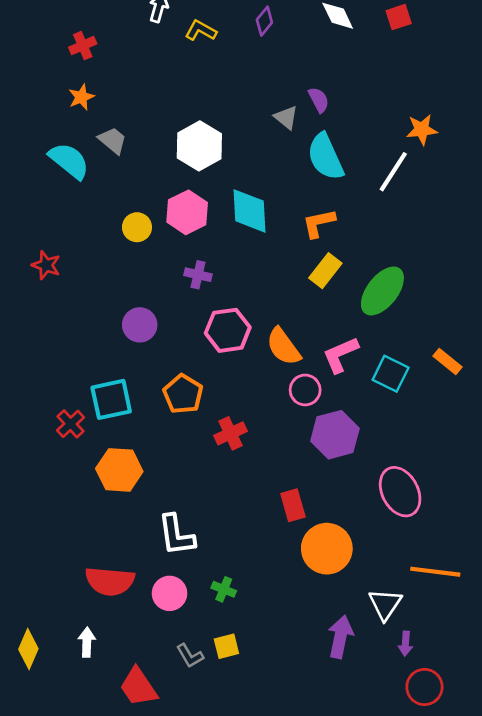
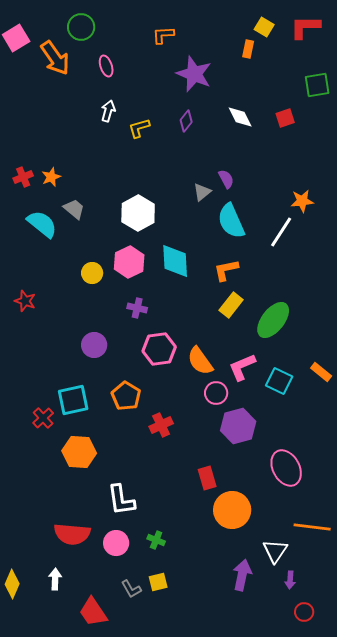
yellow L-shape: (201, 31) -> (139, 128), turned -45
red cross: (83, 46) -> (23, 177), moved
gray triangle: (286, 117) -> (202, 192), turned 42
red circle: (424, 687) -> (304, 612), size x0.7

